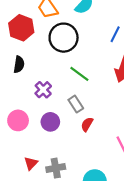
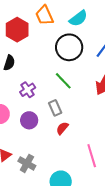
black circle: (64, 38) -> (69, 47), moved
gray cross: (56, 168) -> (27, 163), turned 30

